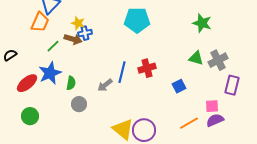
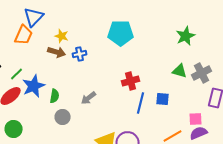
green star: (202, 23) -> (186, 36), turned 30
blue cross: (85, 33) -> (80, 54), moved
green line: (53, 46) -> (17, 74), moved
blue line: (122, 72) -> (141, 103), moved
blue square: (179, 86) -> (163, 99), turned 32

